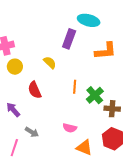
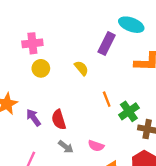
orange line: (75, 87) -> (107, 99), turned -32
red semicircle: (35, 90) -> (59, 120), moved
gray arrow: (32, 132) -> (66, 147), moved

